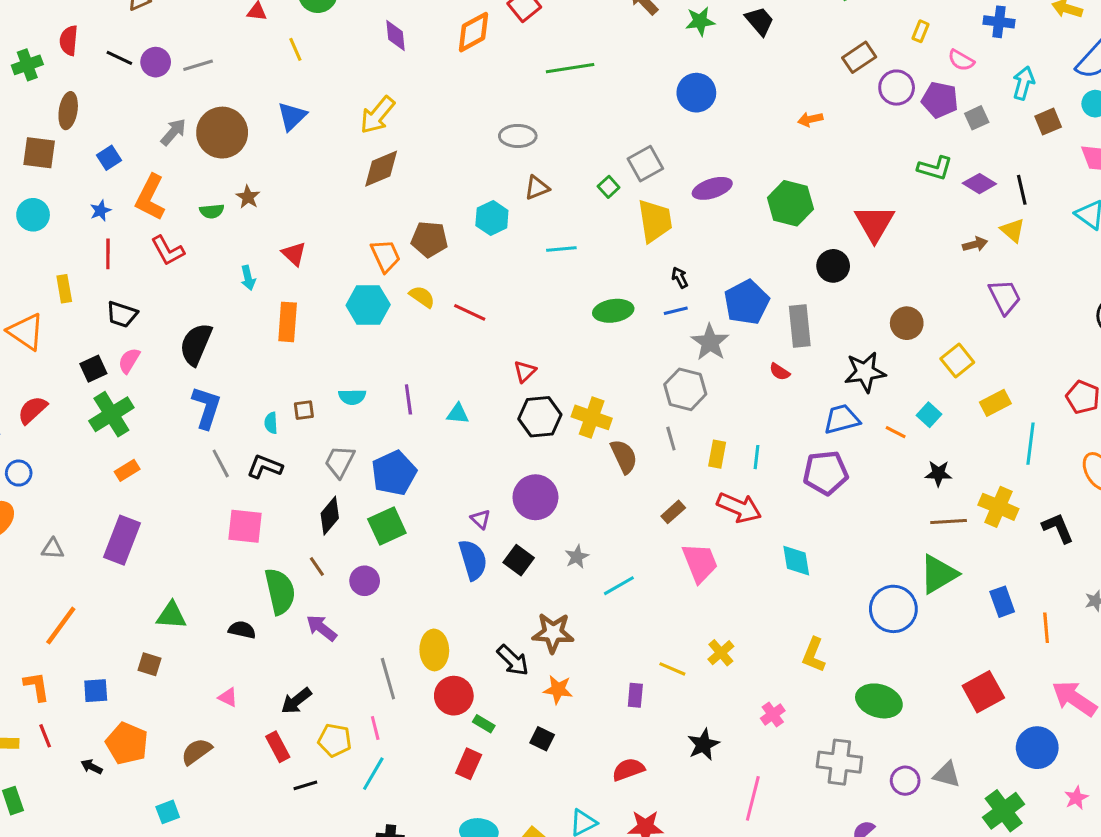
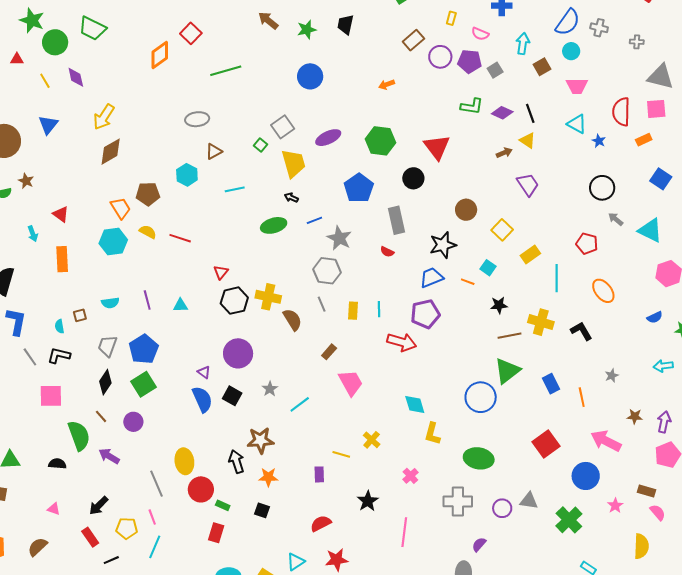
black trapezoid: (760, 21) -> (346, 25), turned -120
purple diamond: (396, 35) -> (76, 77), moved
black arrow: (680, 278) -> (291, 198), moved, turned -32
blue pentagon: (747, 302) -> (359, 188), moved
red arrow: (739, 508) -> (402, 342), moved
cyan diamond: (796, 561) -> (415, 405), moved
black arrow: (513, 660) -> (237, 462), turned -145

